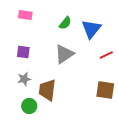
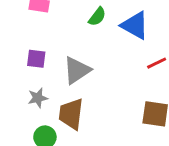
blue triangle: (91, 29) -> (135, 25), turned -40
gray triangle: (64, 54) -> (77, 70), moved

